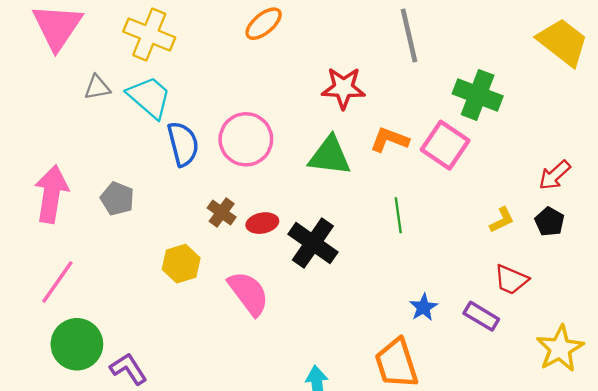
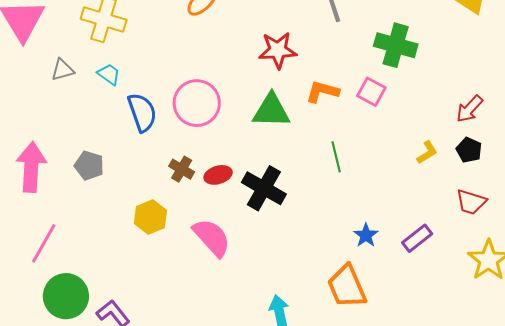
cyan trapezoid: (149, 97) -> (109, 74), size x0.6
pink square: (445, 145) -> (371, 92), size x0.7
red trapezoid: (511, 280) -> (471, 202), moved
purple rectangle: (481, 316) -> (417, 238), turned -64

